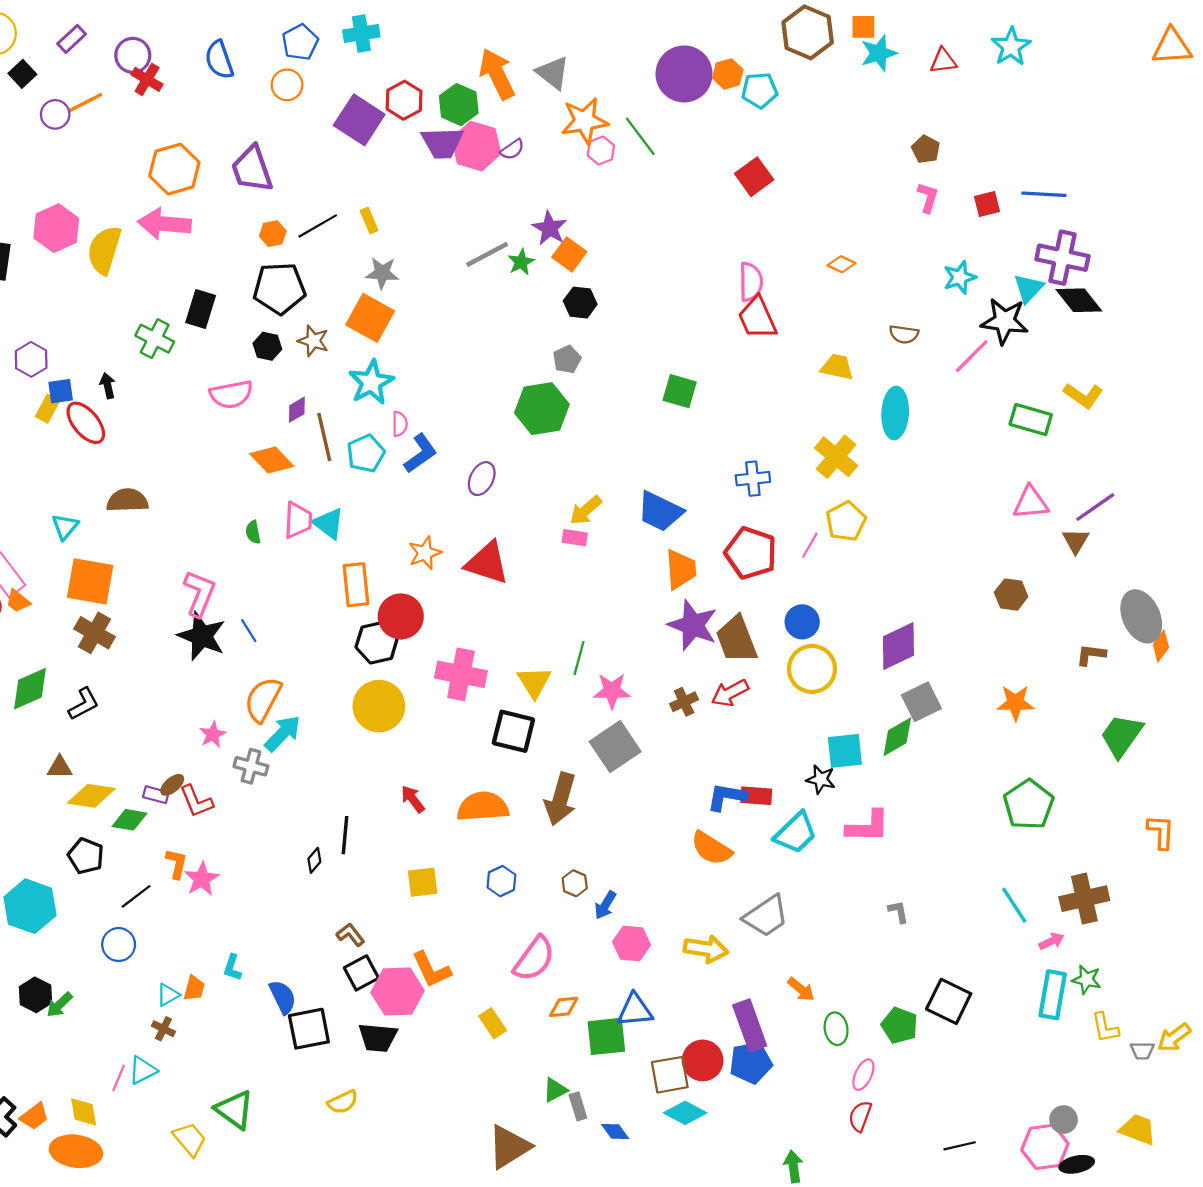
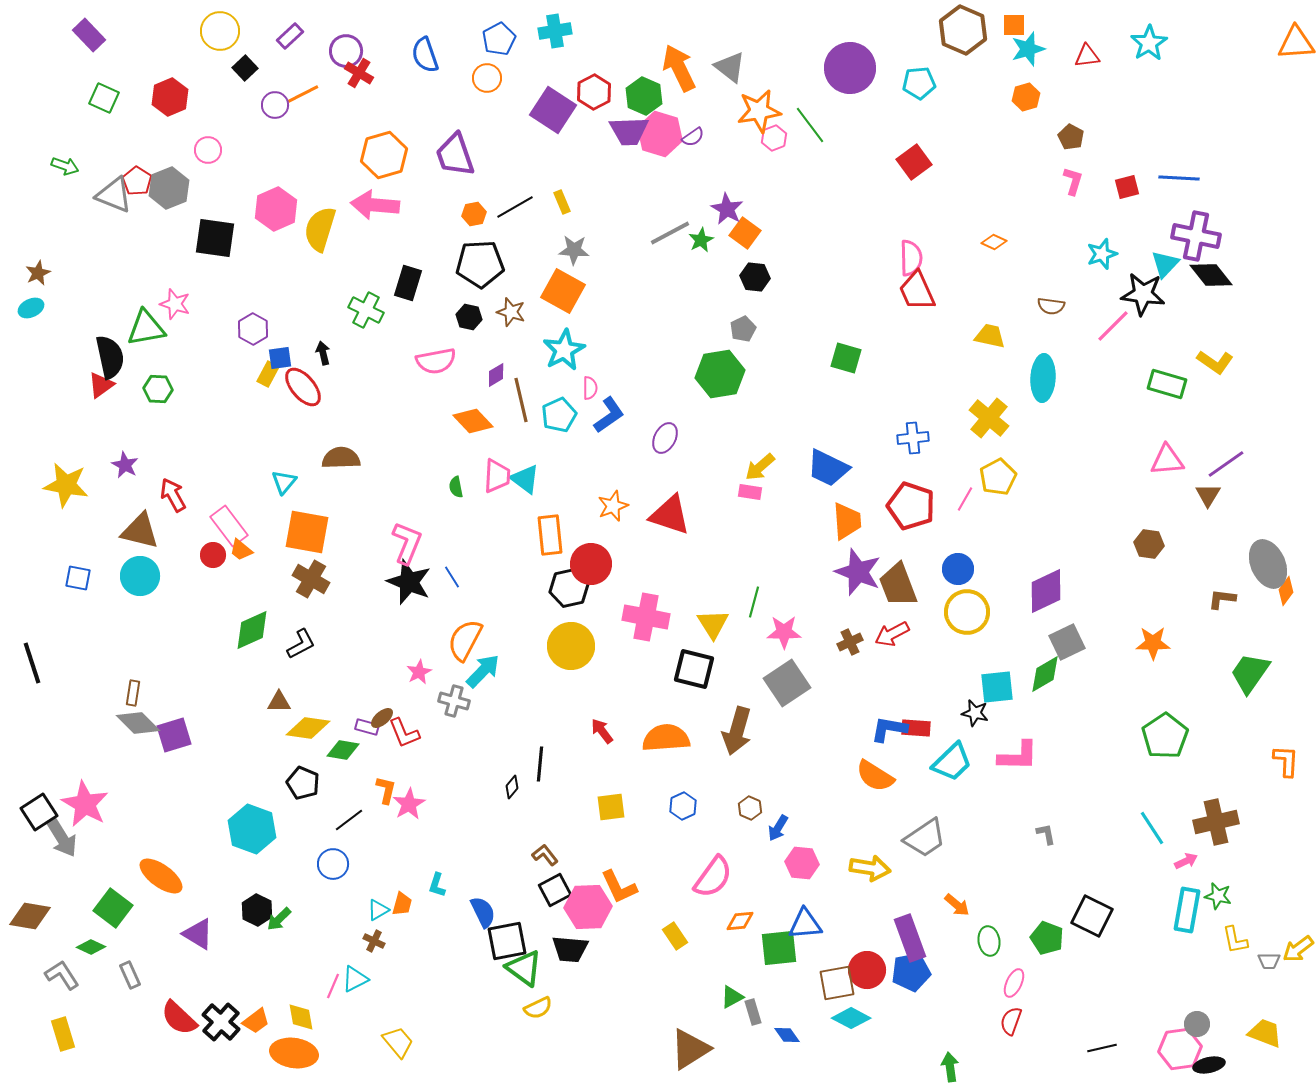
orange hexagon: (728, 74) -> (1026, 97), moved
green triangle: (235, 1110) -> (524, 968), moved

